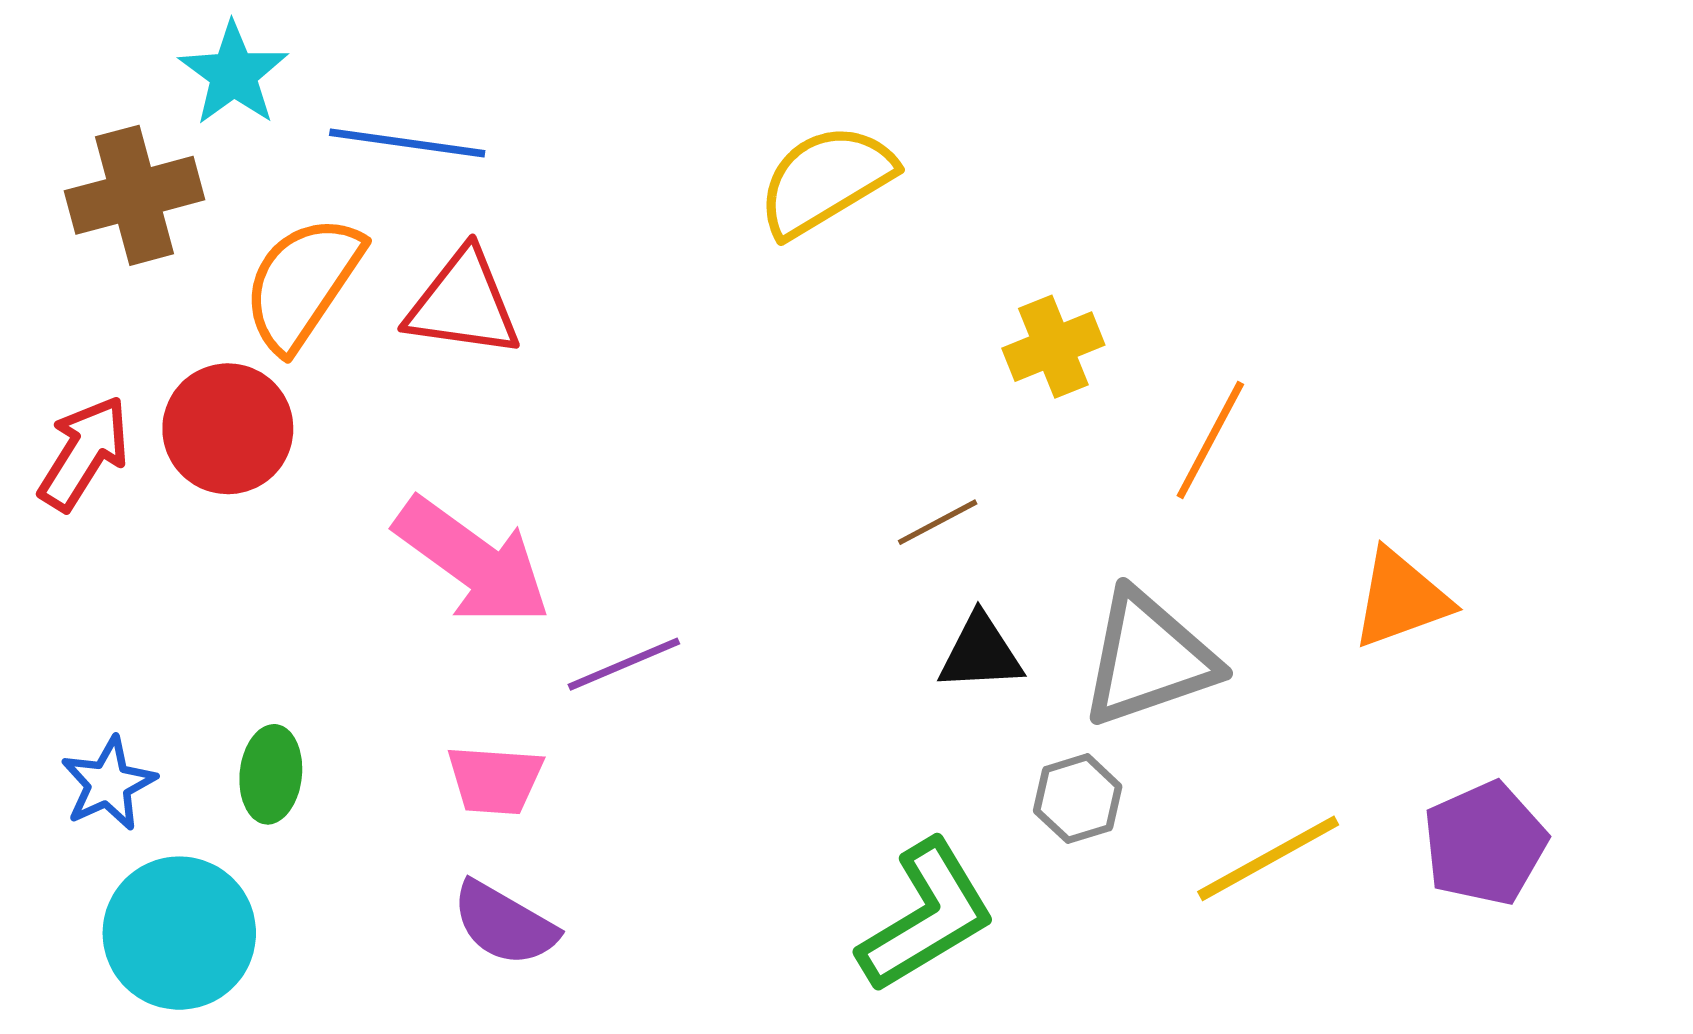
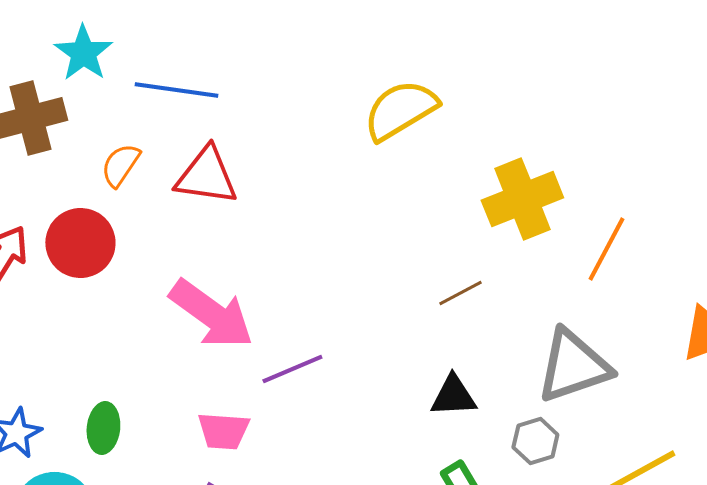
orange semicircle: (303, 283) -> (120, 165), size x0.6
yellow cross: (1053, 347) -> (522, 199), size x1.5
black triangle: (981, 653) -> (453, 396), moved

